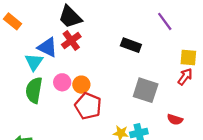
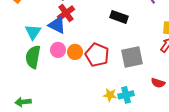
blue triangle: (48, 47) -> (57, 25), moved
gray square: (146, 90) -> (132, 57), turned -30
red pentagon: (88, 106) -> (97, 55), moved

